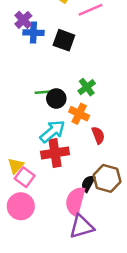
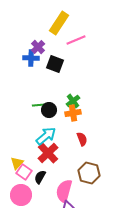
purple cross: (23, 20) -> (38, 47), moved
orange cross: (79, 114) -> (73, 113), moved, turned -35
red cross: (55, 153) -> (48, 153), turned -35
black semicircle: (88, 183) -> (40, 177), moved

